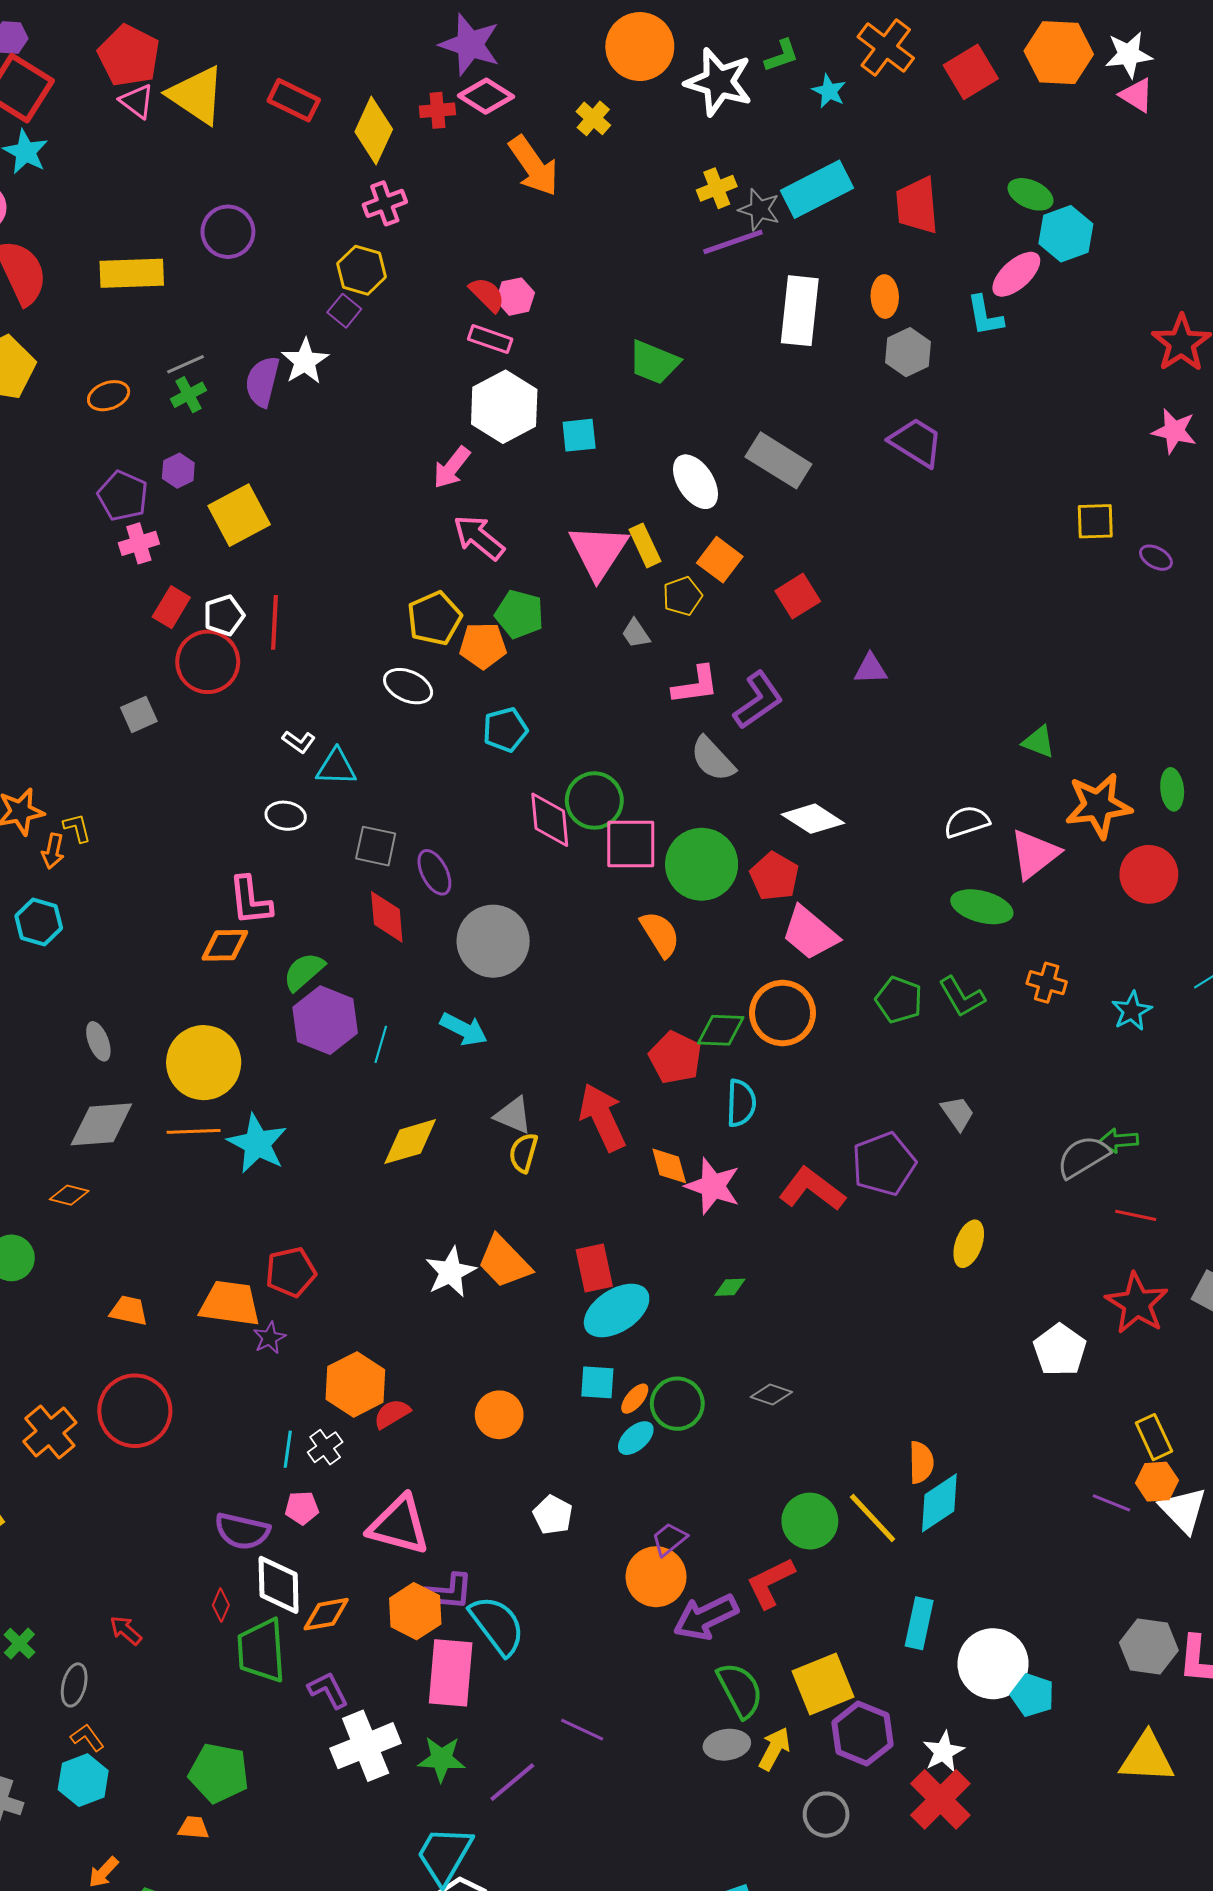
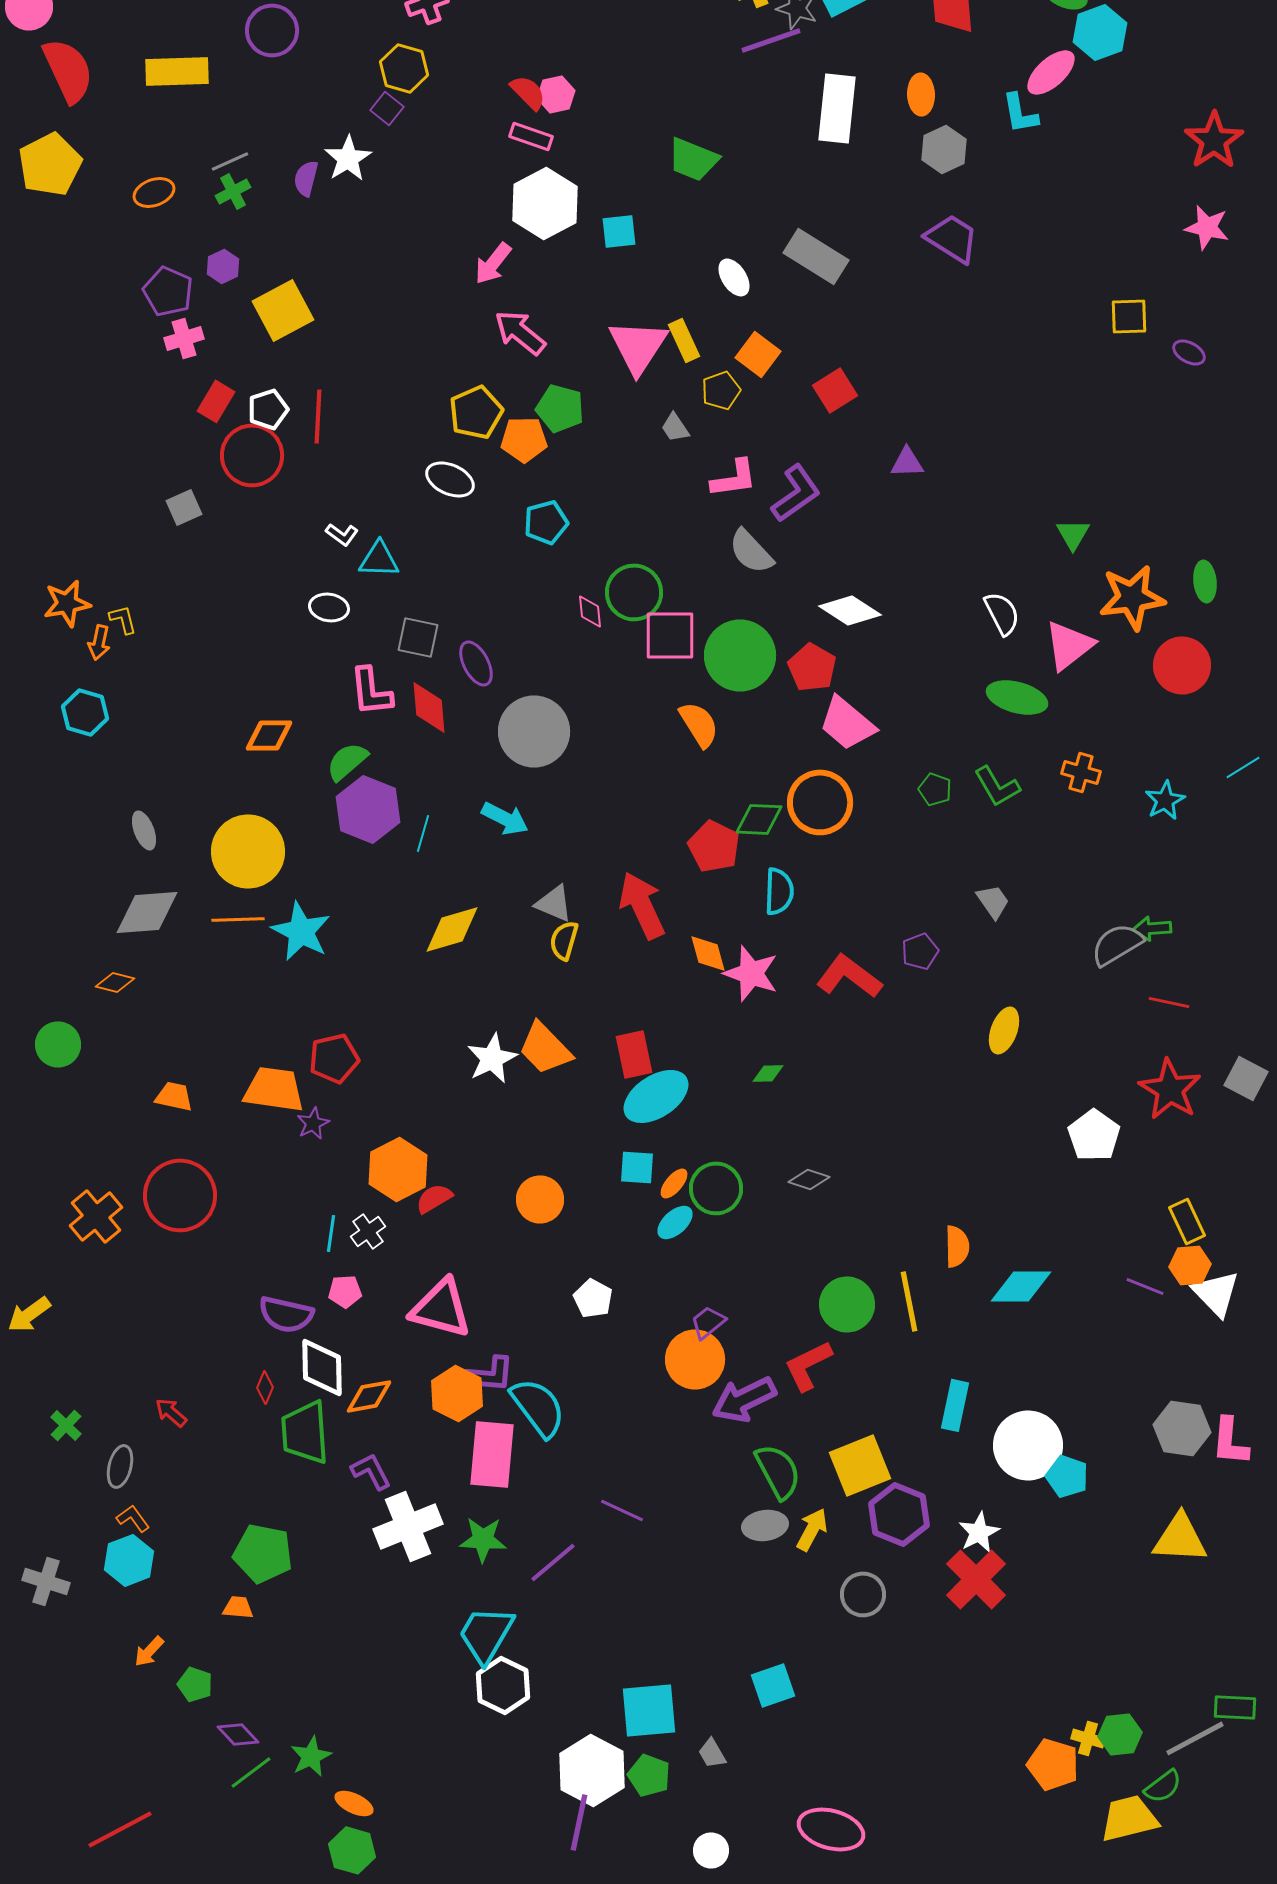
purple semicircle: (262, 382) -> (306, 178), size x0.7
white ellipse: (695, 482) -> (734, 277), size x0.7
green triangle: (1039, 742) -> (1073, 534), turned 39
pink diamond: (550, 820) -> (590, 611), size x0.6
white semicircle: (967, 822) -> (1002, 613), turned 81
pink L-shape: (250, 901) -> (371, 691), moved
green pentagon: (899, 1000) -> (935, 789), size x0.7
purple pentagon: (884, 1164) -> (920, 951), size x0.6
cyan diamond: (939, 1503) -> (1021, 1286), moved, turned 34
yellow line: (873, 1518) -> (909, 1301), turned 32

